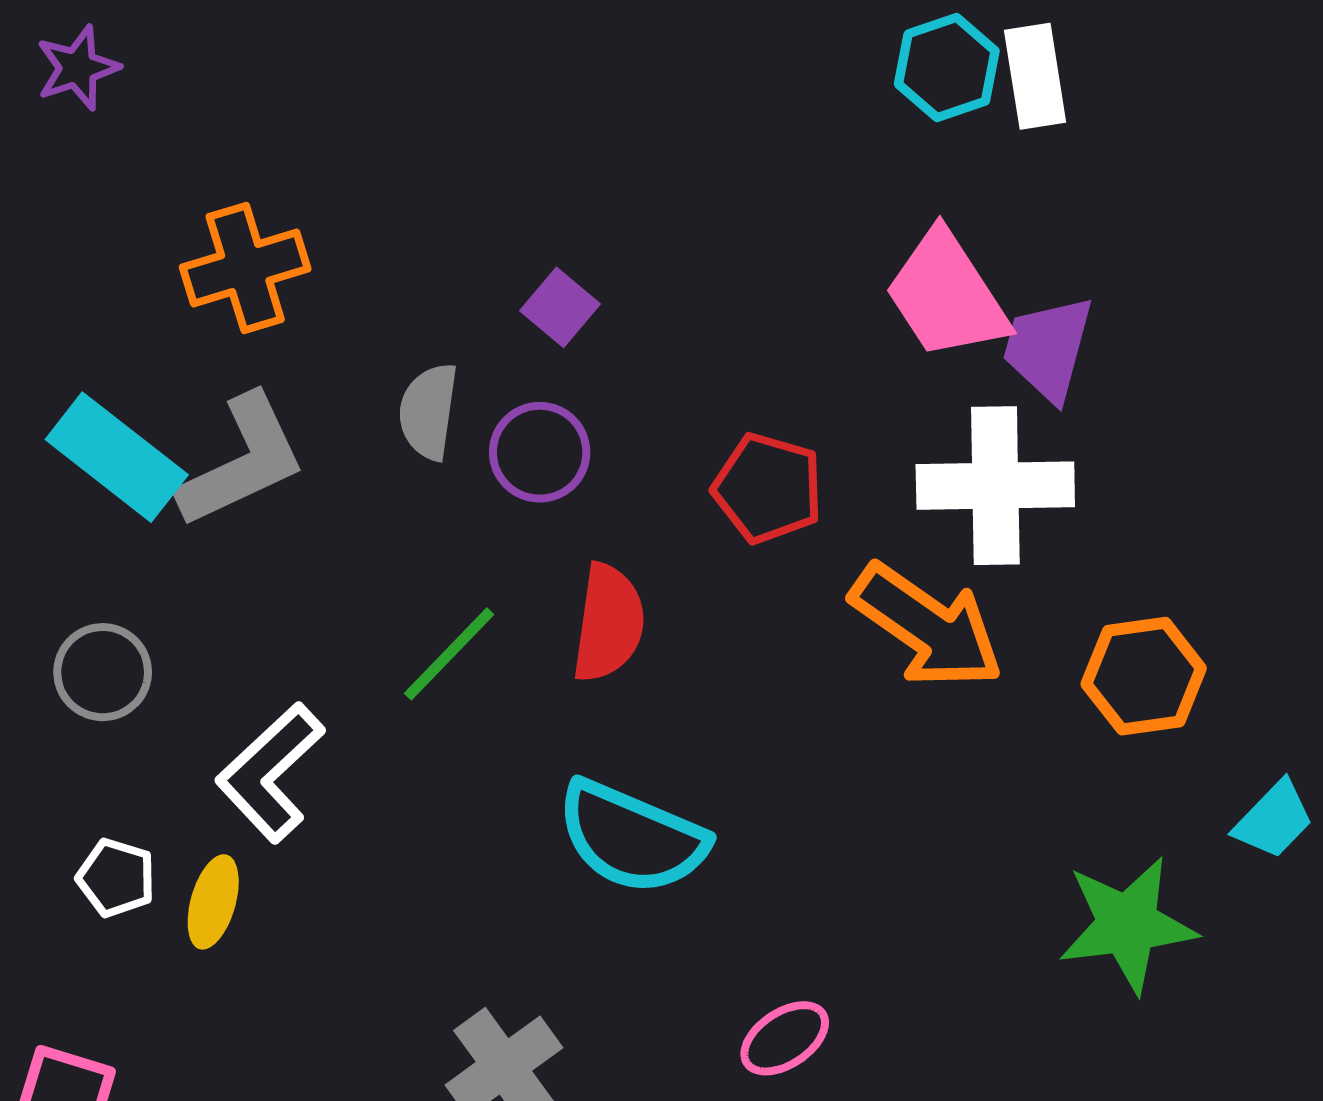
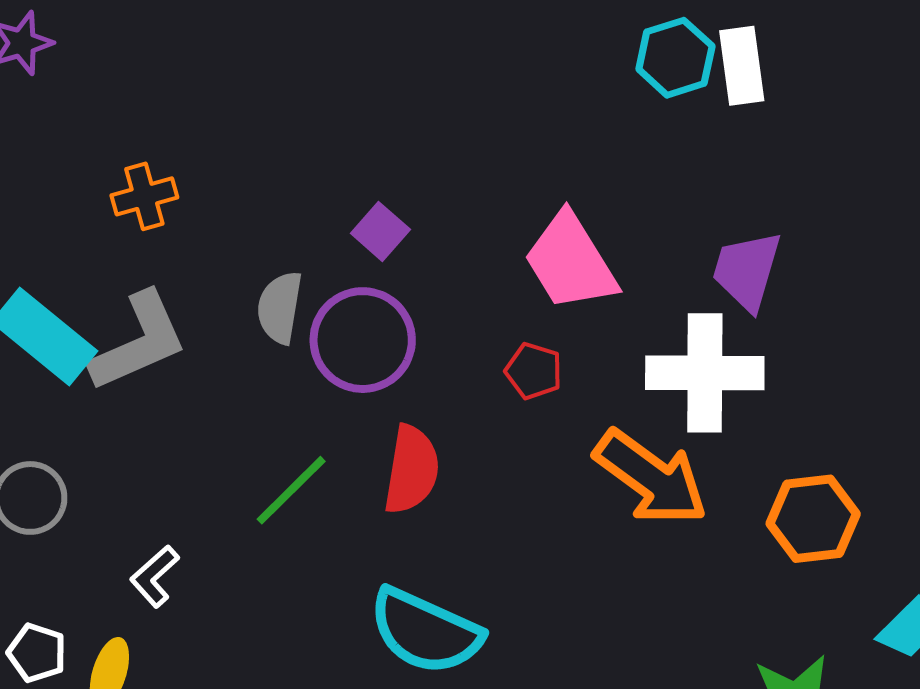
orange cross: (245, 268) -> (144, 196), size x0.7
pink trapezoid: (947, 295) -> (570, 262), moved
purple circle: (540, 452) -> (363, 340), size x1.4
red pentagon: (768, 488) -> (534, 371), size x0.7
white L-shape: (270, 772) -> (155, 576), size x0.6

